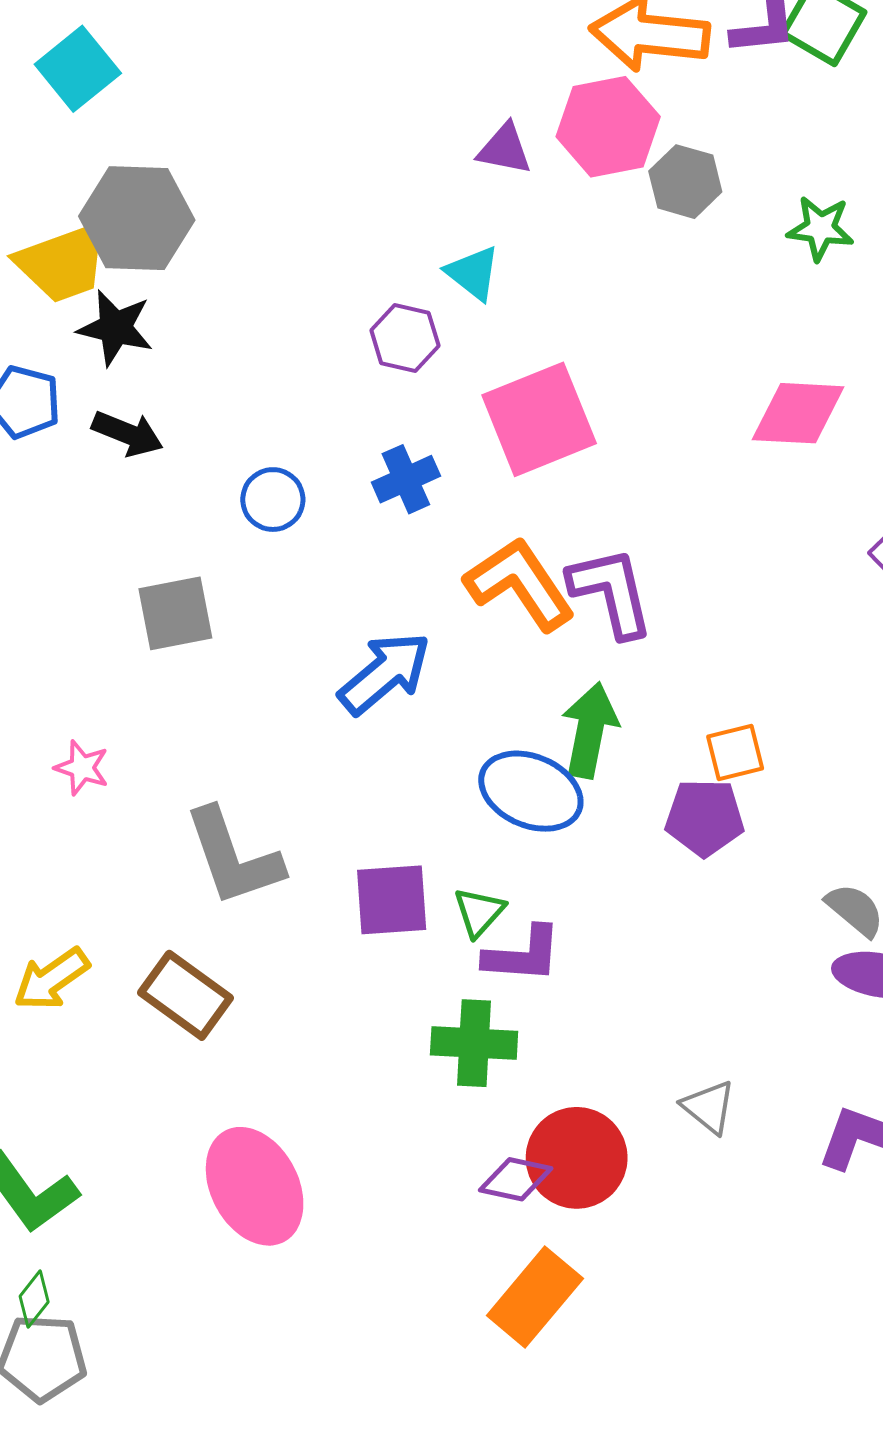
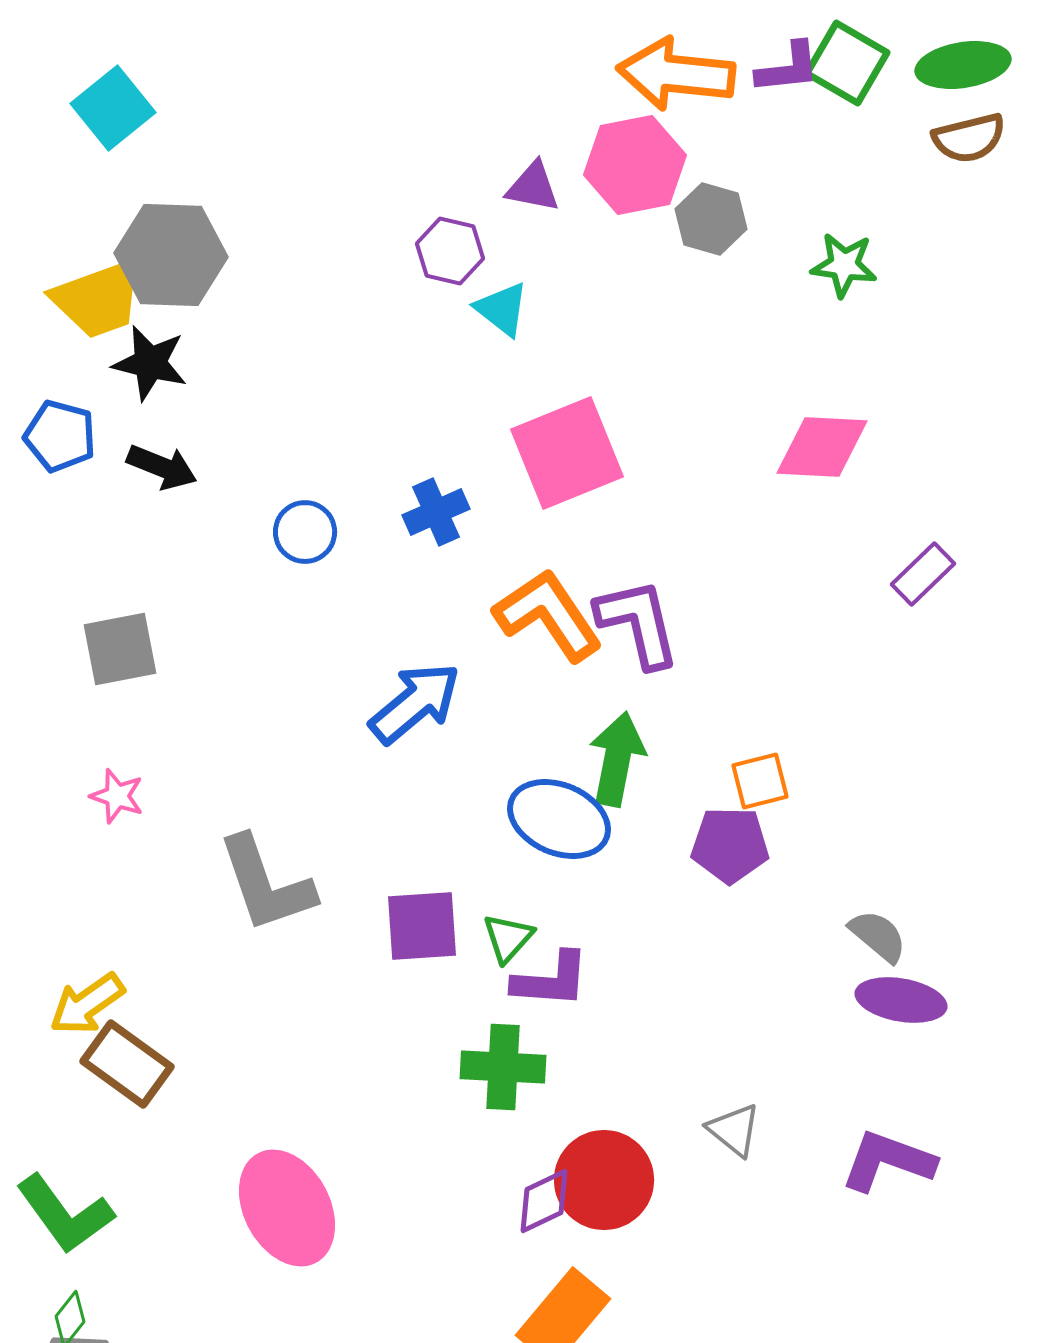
purple hexagon: (405, 338) -> (450, 251), moved
gray square: (175, 613) -> (120, 649), moved
brown rectangle: (186, 995) -> (127, 1064), moved
purple diamond: (516, 1179) -> (544, 1201), turned -38

